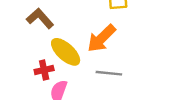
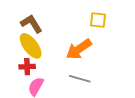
yellow ellipse: (66, 52) -> (31, 46), moved

